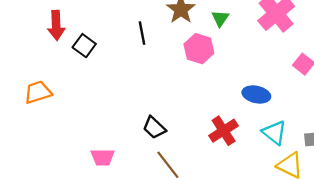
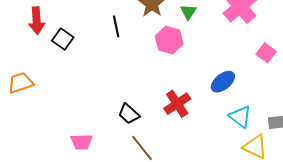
blue ellipse: (256, 94) -> (223, 82), turned -50
red cross: (224, 131) -> (177, 104), moved

